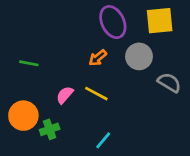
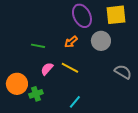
green line: (29, 63) -> (38, 46), moved
gray semicircle: (169, 83) -> (123, 72), moved

